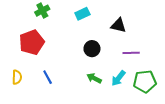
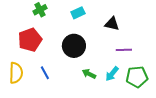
black circle: (92, 49) -> (74, 46), moved, size x1.5
yellow semicircle: (17, 77) -> (16, 73), size x1.5

